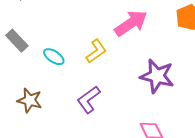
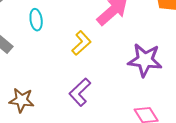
cyan ellipse: (54, 57) -> (36, 20), moved, turned 55

